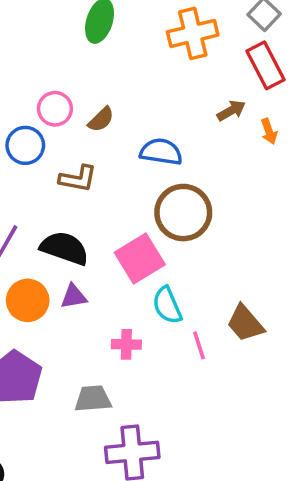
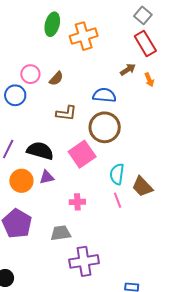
orange cross: (193, 33) -> (84, 36), moved
blue semicircle: (161, 152) -> (104, 95), moved
brown L-shape: (78, 179) -> (66, 113), moved
cyan semicircle: (167, 305) -> (117, 174), moved, turned 35

